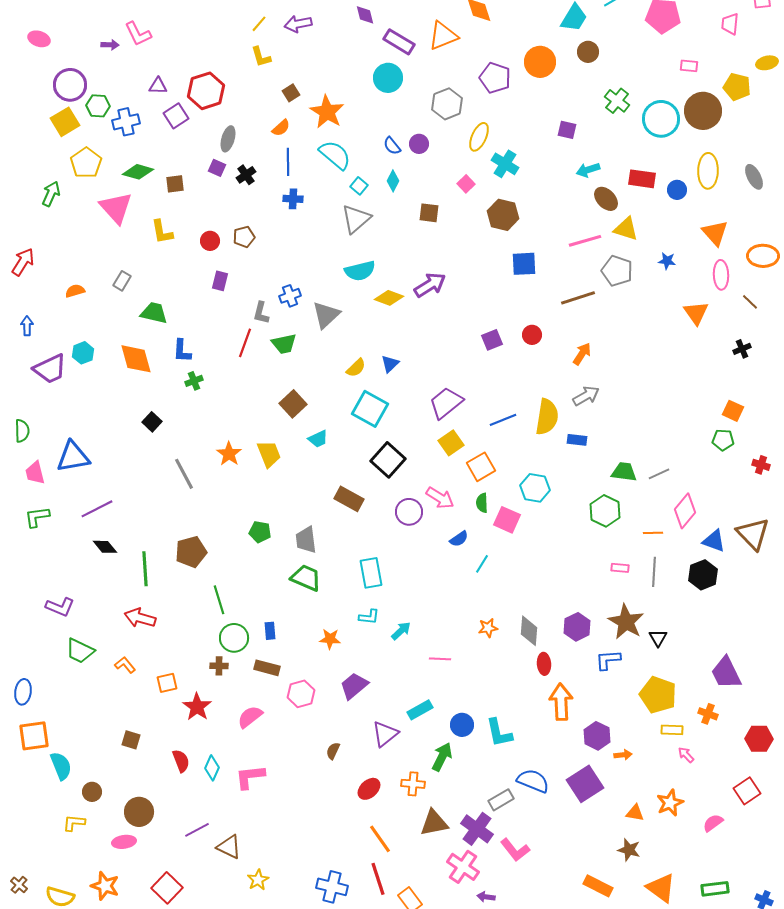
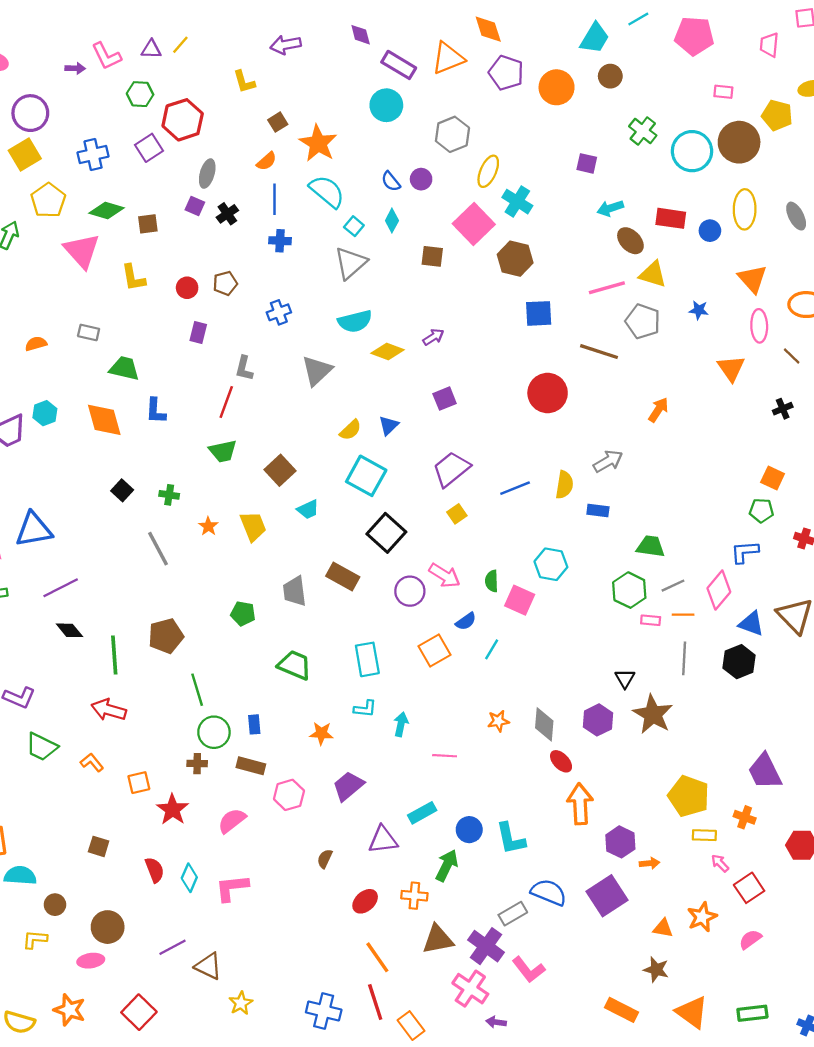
yellow line: (259, 24) -> (180, 45), moved
purple pentagon: (495, 78) -> (506, 73), moved
purple triangle: (158, 86) -> (151, 49), moved
green hexagon: (98, 106) -> (140, 94), moved
pink square: (466, 184) -> (474, 224), size x2.0
gray rectangle: (122, 281) -> (89, 333), turned 72
purple arrow: (430, 285) -> (433, 337), size x0.6
blue cross: (290, 296) -> (279, 312), moved
brown line: (578, 298) -> (599, 352), turned 36
red circle: (532, 335) -> (548, 393), size x1.8
purple square: (492, 340) -> (445, 399), moved
green trapezoid: (284, 344) -> (223, 451), moved
orange arrow: (582, 354) -> (658, 410), moved
green cross: (194, 381) -> (169, 495), moved, turned 30
yellow semicircle: (547, 417) -> (564, 485), size x0.7
yellow square: (451, 443) -> (457, 514), size x0.7
orange star: (229, 454) -> (208, 526), size x0.7
orange square: (481, 467) -> (434, 650), moved
gray line: (659, 474) -> (673, 586), moved
gray trapezoid: (306, 540) -> (295, 591), moved
pink rectangle: (620, 568) -> (651, 620), moved
cyan arrow: (401, 631) -> (401, 724), turned -35
black triangle: (658, 638) -> (625, 678), moved
blue L-shape: (608, 660) -> (745, 552), moved
red ellipse: (544, 664) -> (561, 761), turned -40
purple triangle: (385, 734) -> (383, 840), turned 32
cyan semicircle: (61, 766) -> (20, 876), turned -64
red square: (747, 791) -> (749, 888), moved

